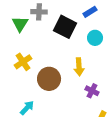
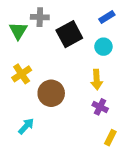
blue rectangle: (90, 12) -> (107, 17), moved
black square: (65, 27) -> (69, 34), turned 35
yellow arrow: (79, 67) -> (97, 80), moved

